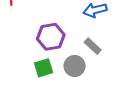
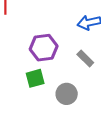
gray circle: (75, 66) -> (67, 94), moved

